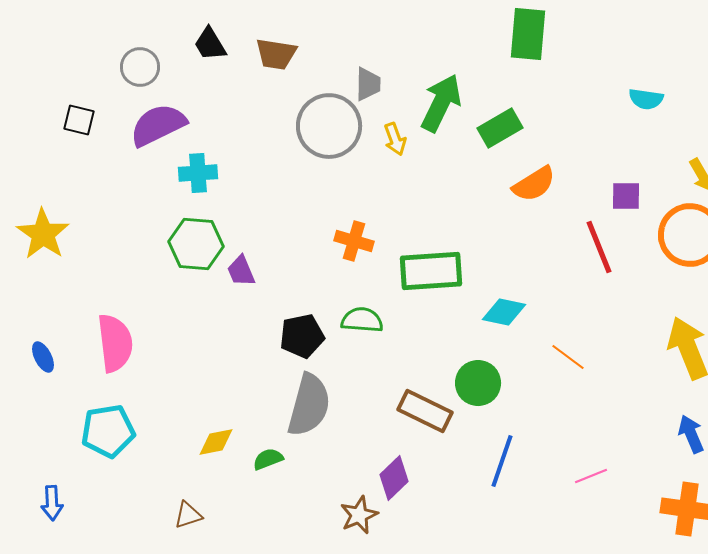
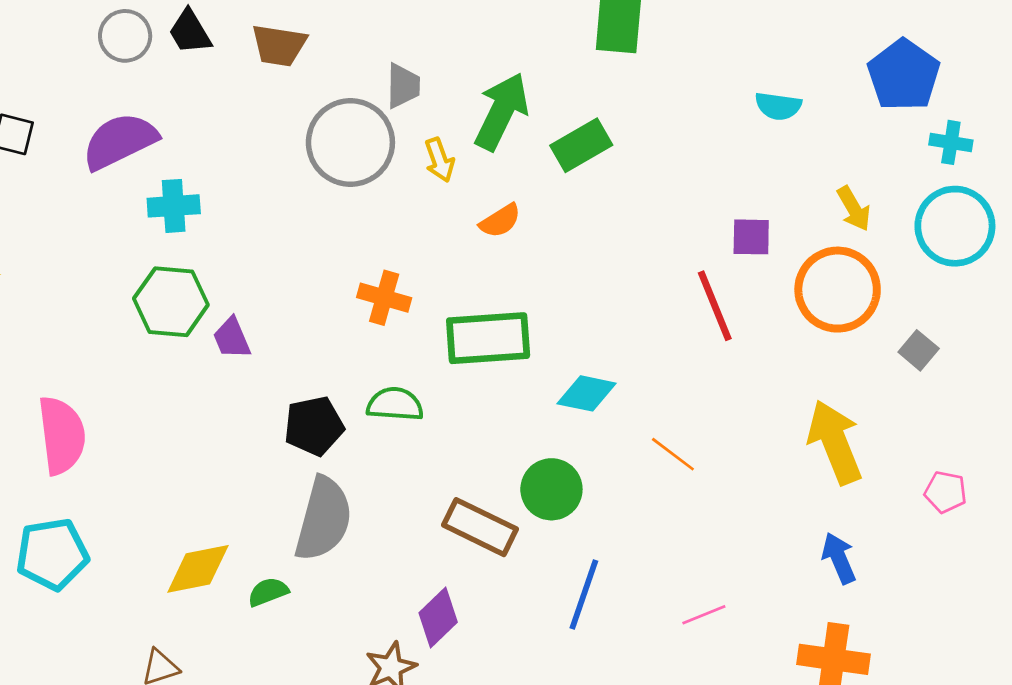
gray circle: (140, 67) -> (125, 36), moved
orange semicircle: (534, 184) -> (500, 221), moved, size x0.7
yellow diamond: (216, 442) -> (198, 569), size x1.4

